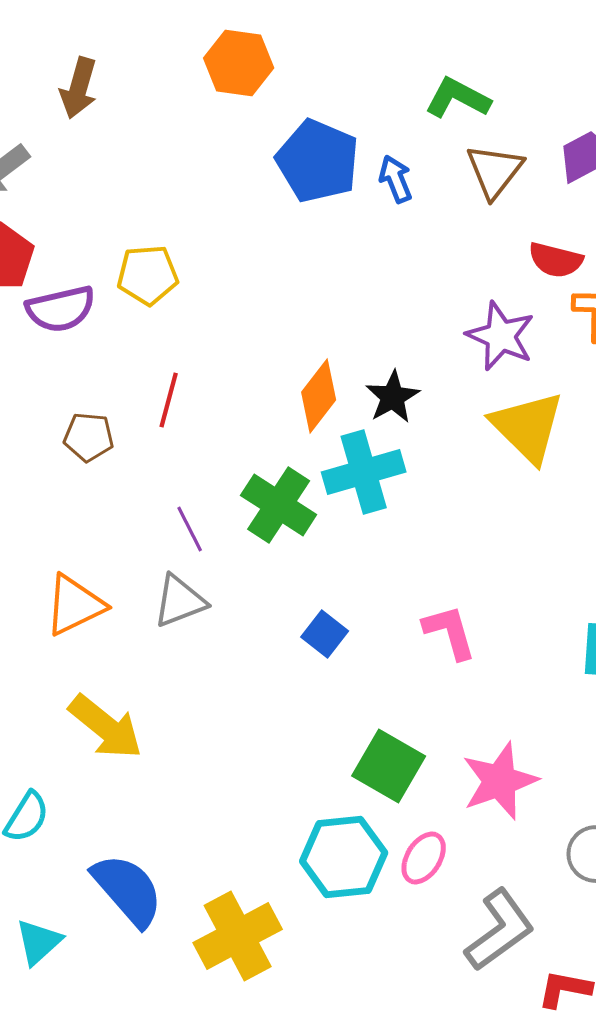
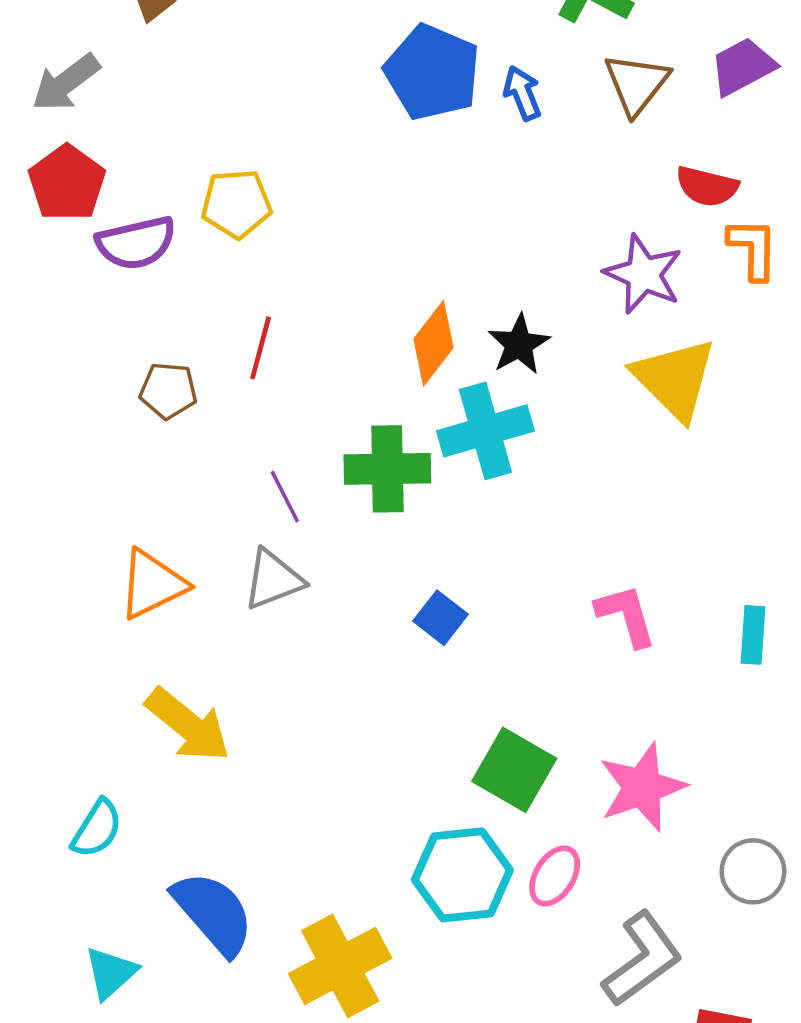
green cross: (279, 505) -> (387, 469), turned -34
pink L-shape: (450, 632) -> (626, 615), moved

